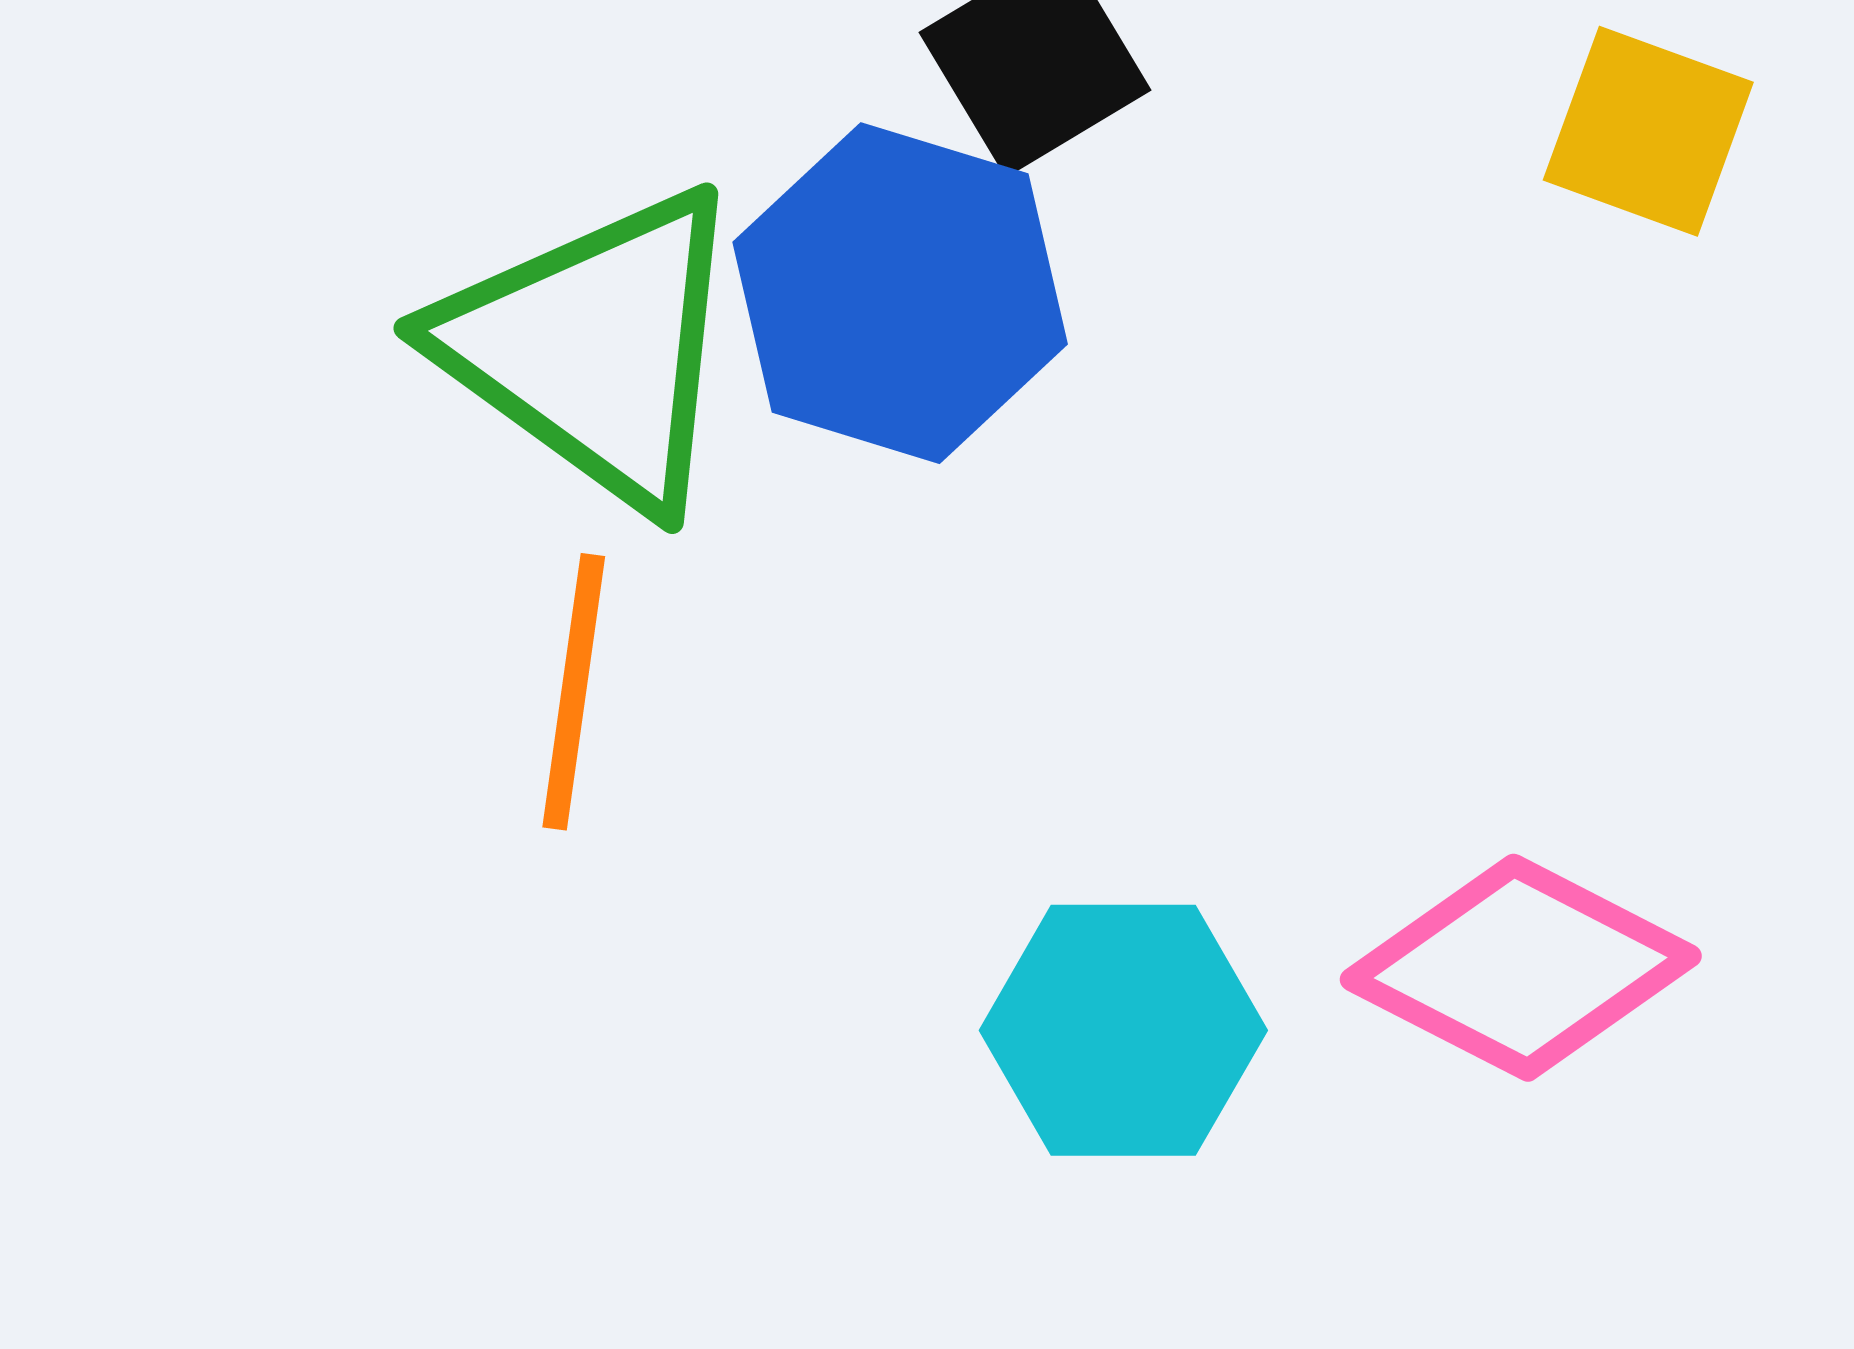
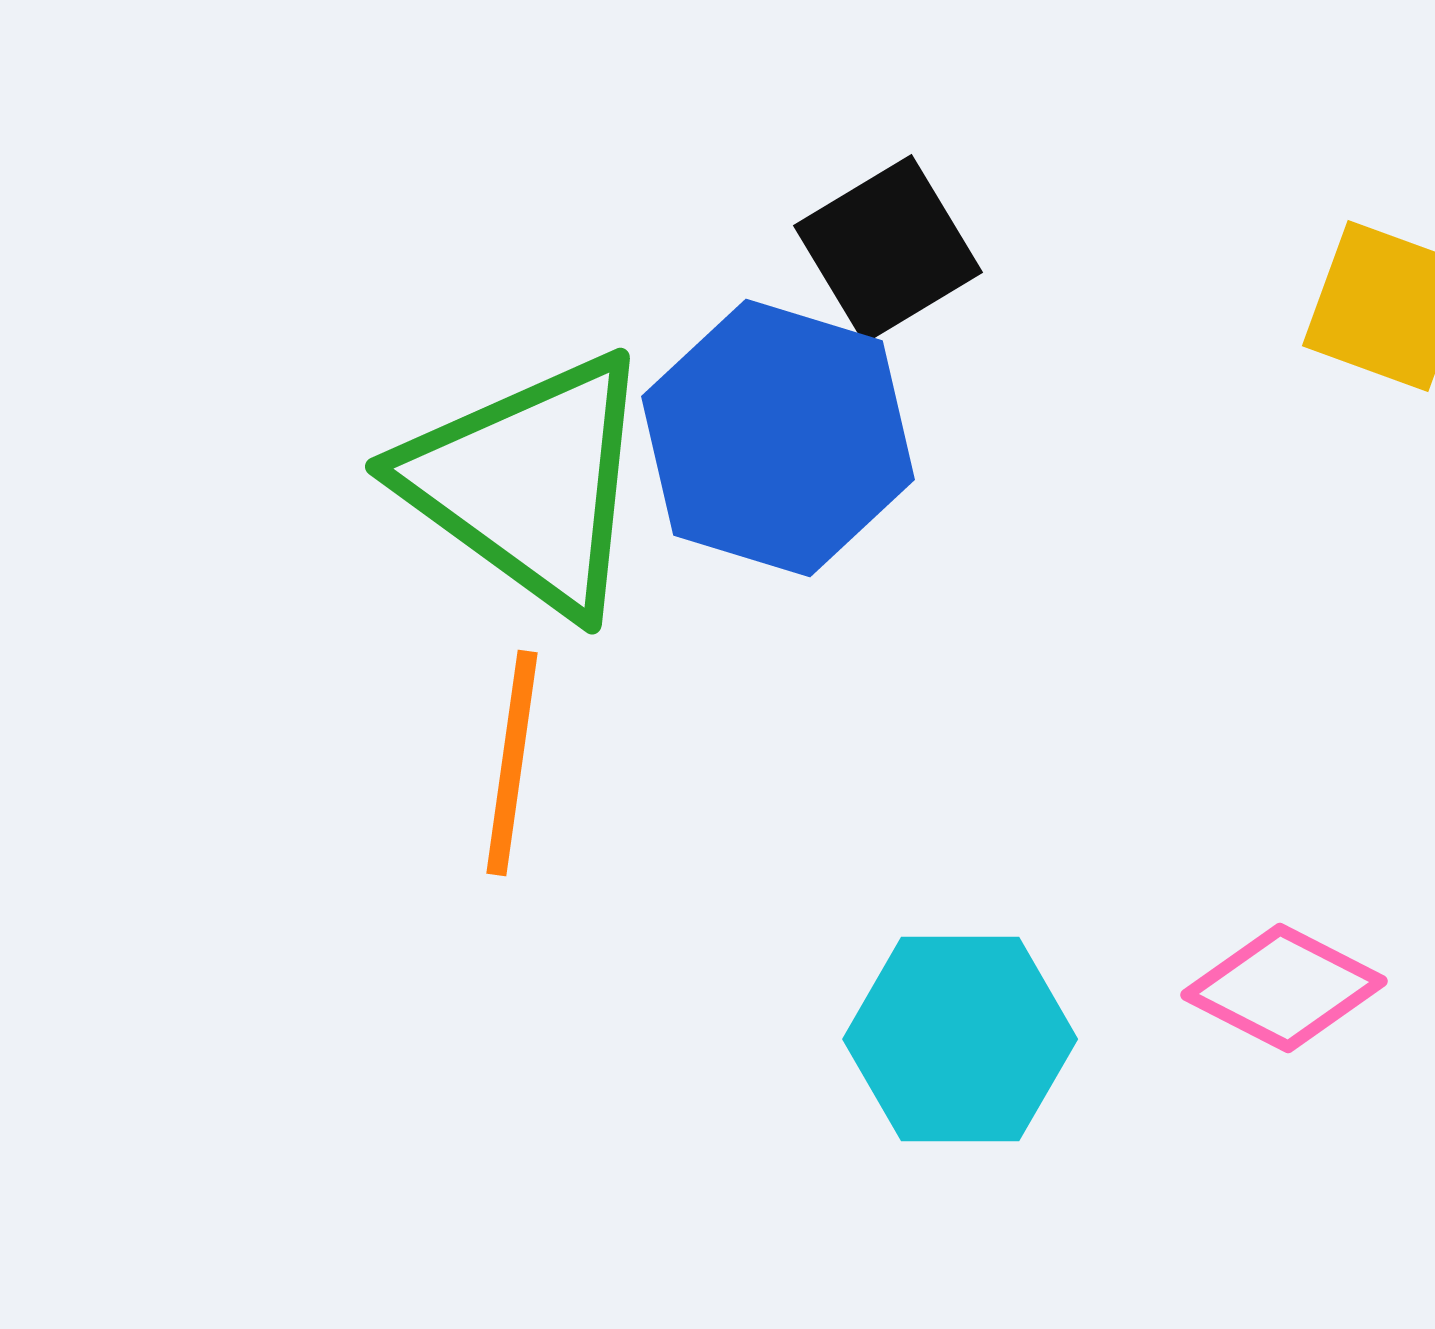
pink diamond: (1521, 968) -> (1284, 988), size x0.7

